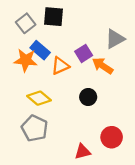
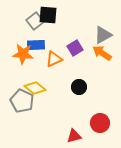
gray square: (26, 23) -> (35, 21), moved
blue rectangle: (40, 50) -> (36, 45), turned -42
orange arrow: (103, 66) -> (102, 53), moved
gray pentagon: (35, 128) -> (22, 101), moved

